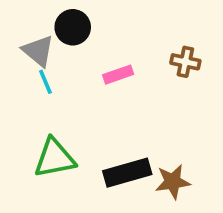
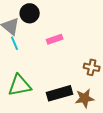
brown cross: (185, 62) -> (92, 67), moved

